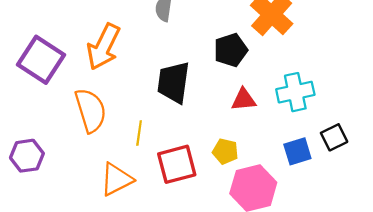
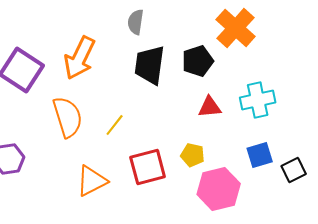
black trapezoid: (174, 82) -> (150, 65), moved
yellow line: (139, 133) -> (115, 125), moved, turned 30
black square: (334, 137) -> (294, 170), moved

